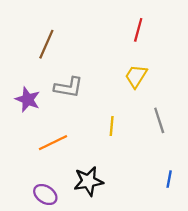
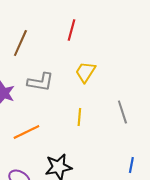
red line: (138, 30) -> (71, 30), moved
yellow trapezoid: (136, 76) -> (85, 72), moved

